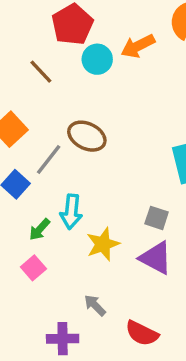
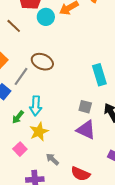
yellow star: (103, 244) -> (39, 132), moved
pink square: (33, 268) -> (20, 149), moved

